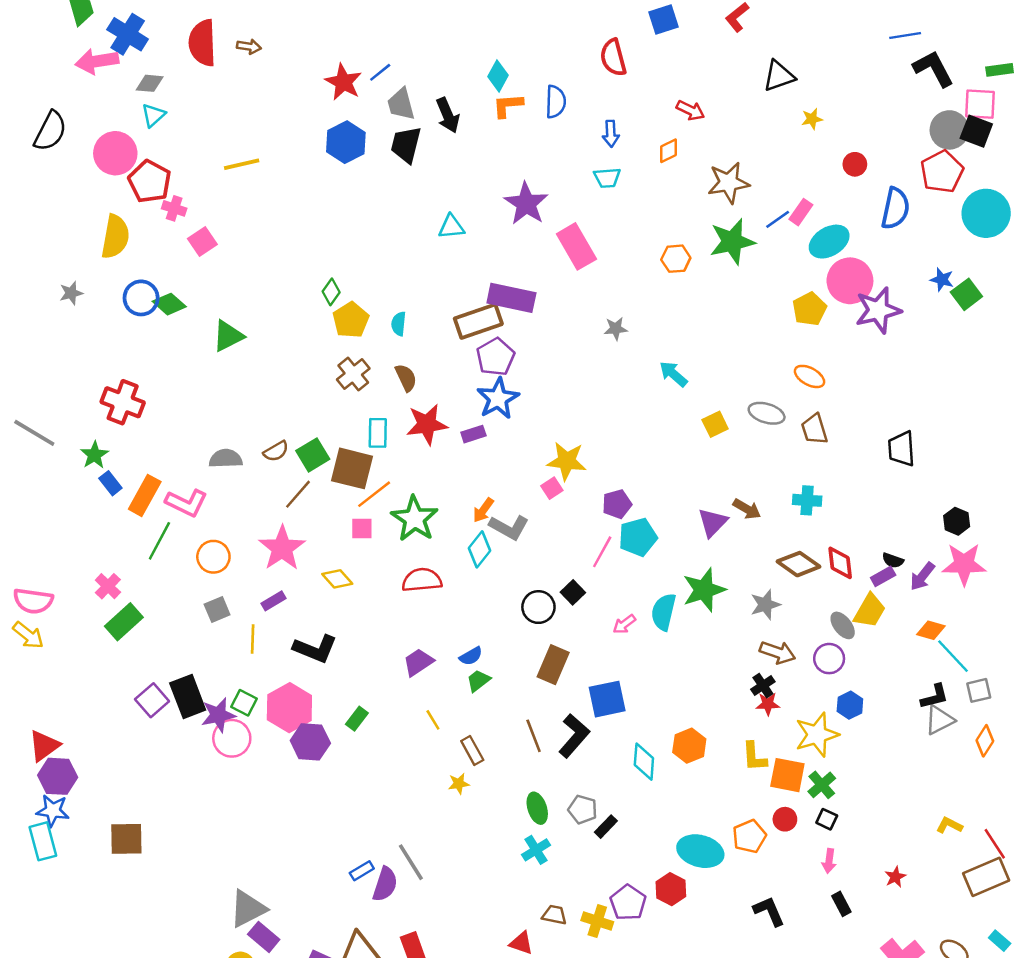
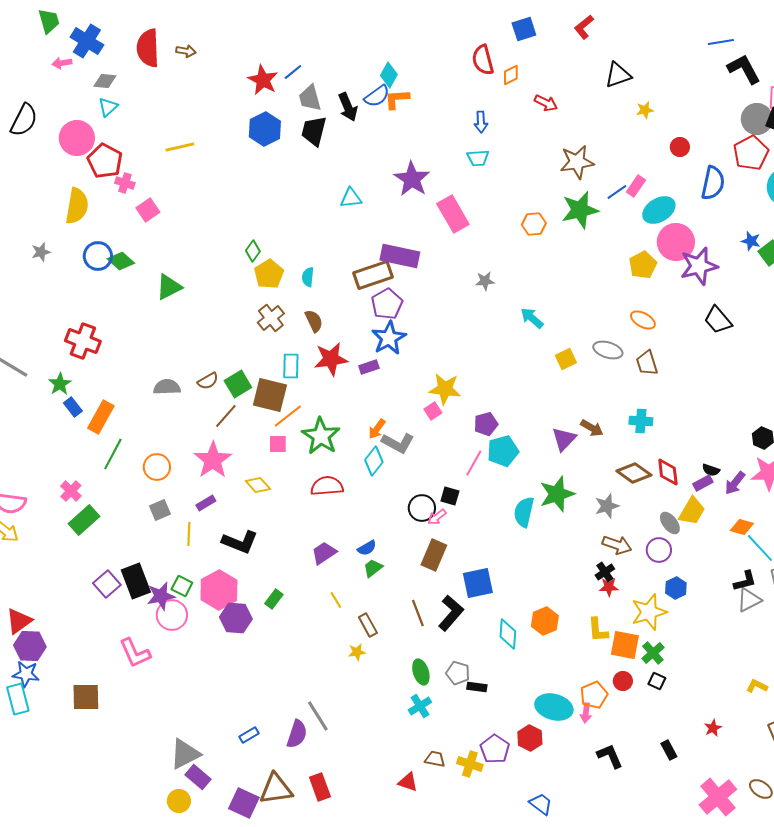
pink arrow: (97, 61) -> (62, 63), size x0.6
blue semicircle: (556, 102) -> (377, 96), moved, turned 52
orange diamond: (668, 151) -> (511, 75), moved
black trapezoid: (901, 449) -> (718, 320), moved, turned -36
pink L-shape: (186, 503) -> (135, 653), moved, turned 40
black square: (573, 592) -> (450, 496), turned -30
pink arrow: (624, 624) -> (437, 517), moved
black rectangle: (606, 827) -> (477, 687), turned 54
pink arrow: (829, 861) -> (586, 713), moved
blue rectangle: (362, 871) -> (249, 735), moved

